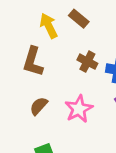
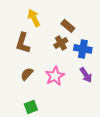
brown rectangle: (79, 19) -> (68, 26), moved
brown cross: (87, 62) -> (61, 43), turned 32

